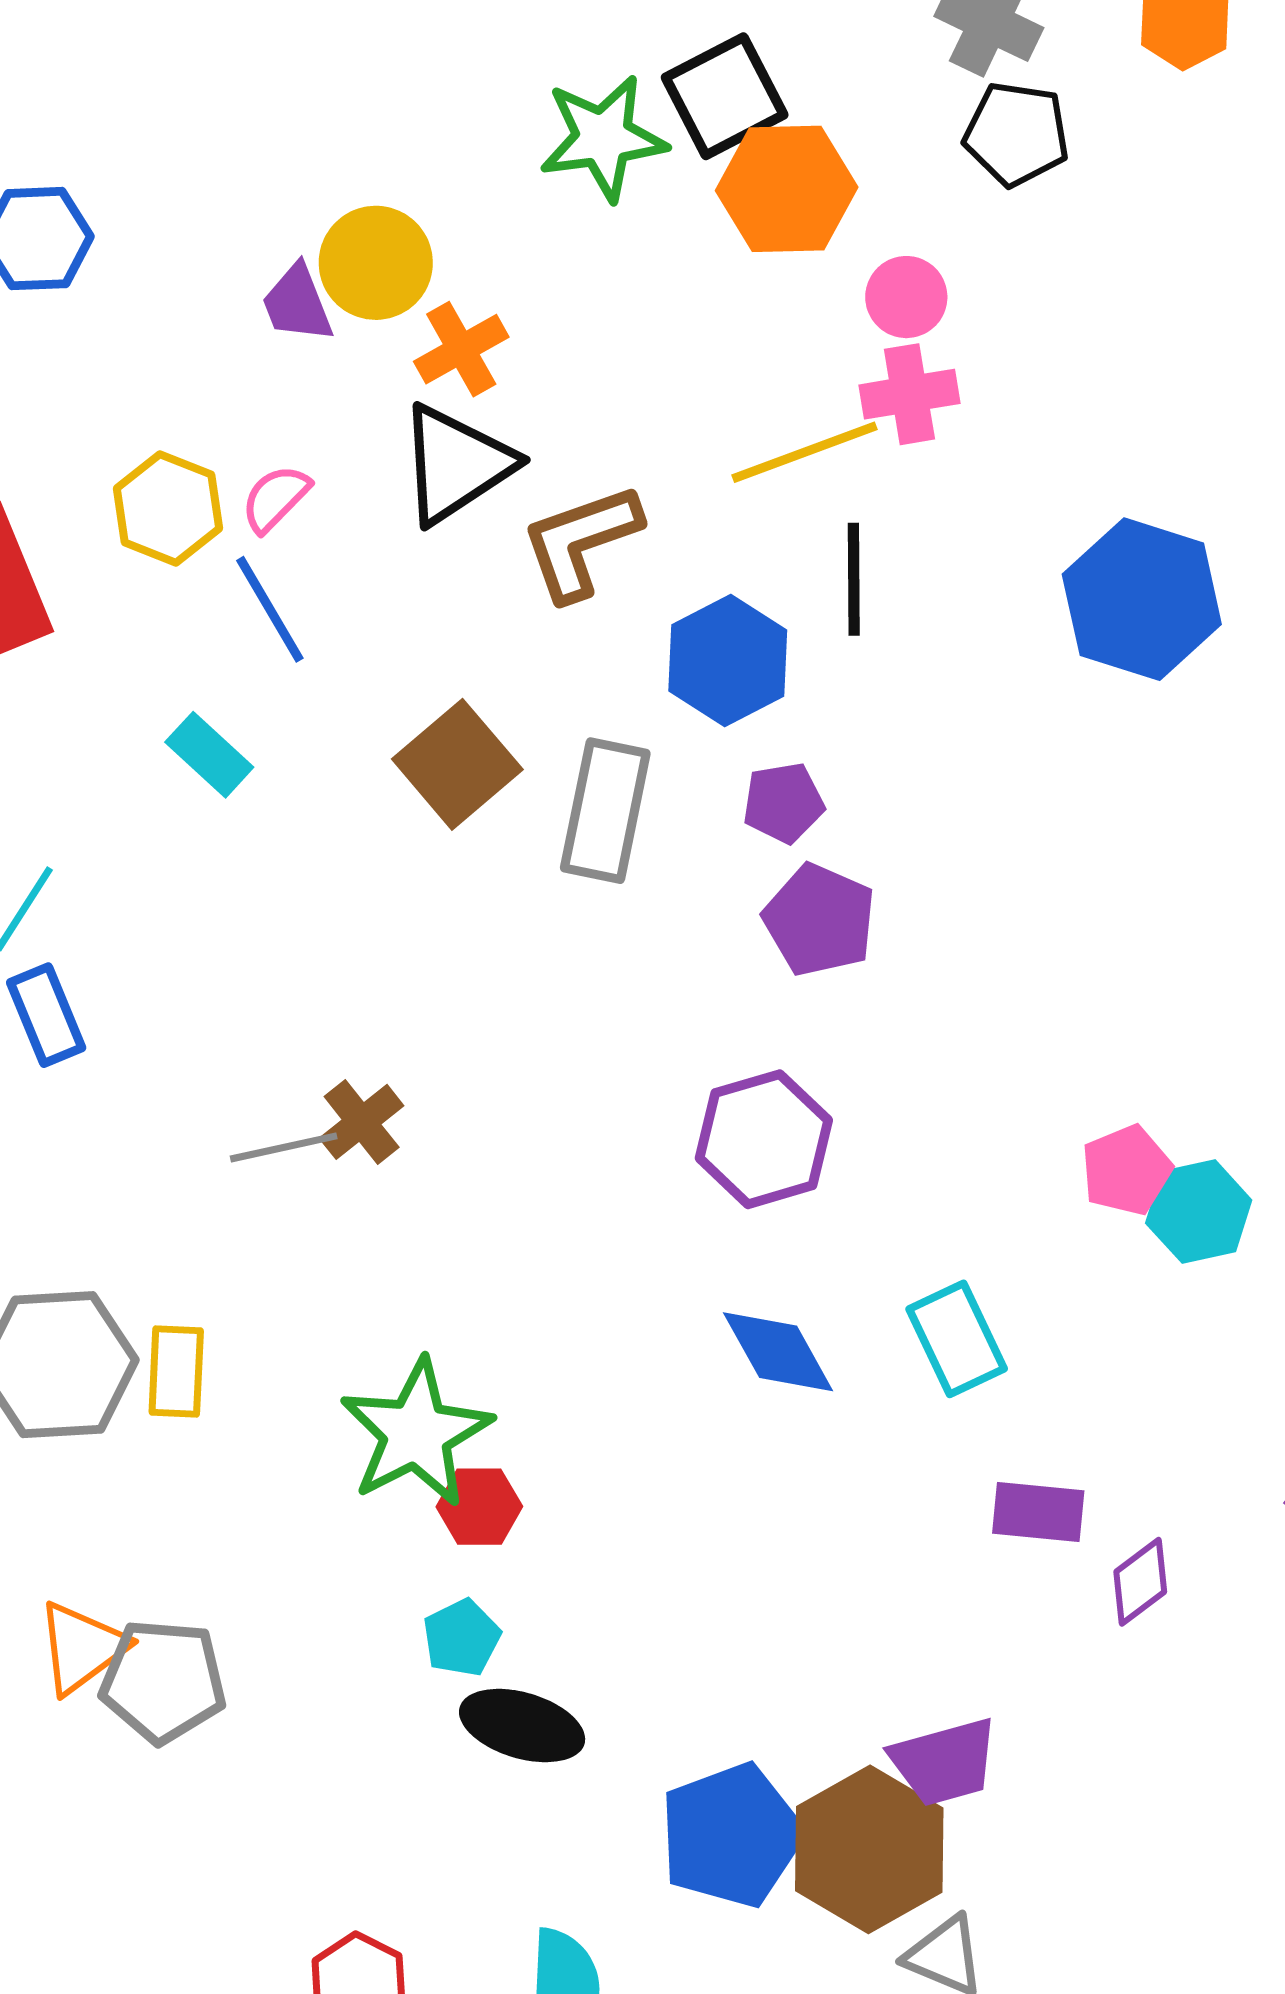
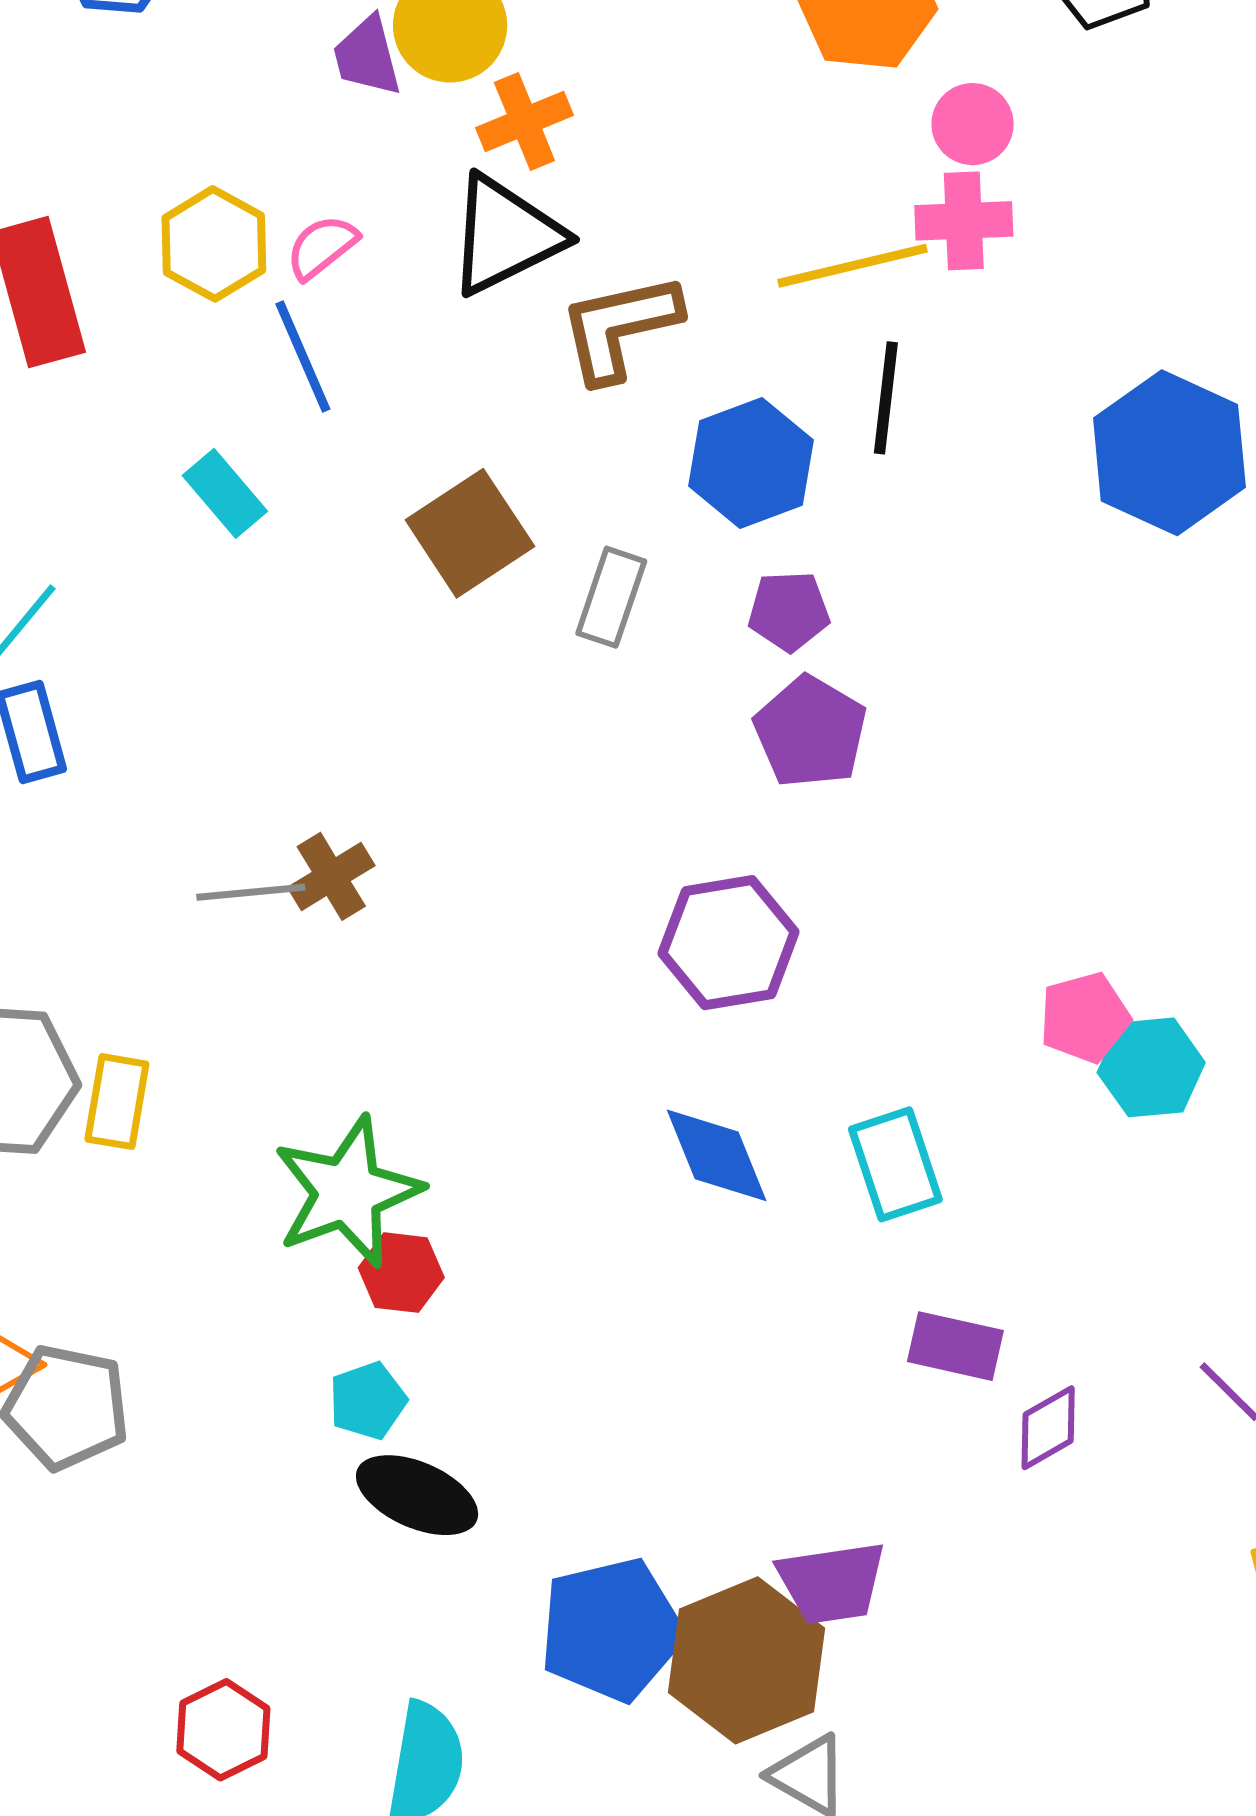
gray rectangle: (605, 811) -> (611, 597), size x0.7

